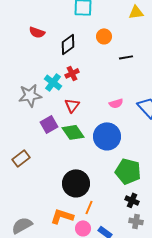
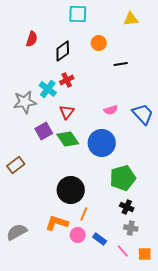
red semicircle: (37, 32) -> (32, 39), turned -91
green pentagon: (128, 171) -> (123, 178), turned -30

